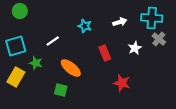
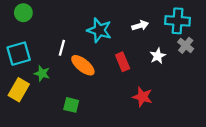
cyan star: (85, 26) -> (99, 30), size x1.5
white line: (53, 41) -> (62, 48), turned -40
orange ellipse: (71, 68) -> (83, 65), moved

